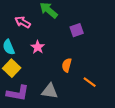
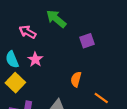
pink star: (38, 47) -> (35, 59), moved

